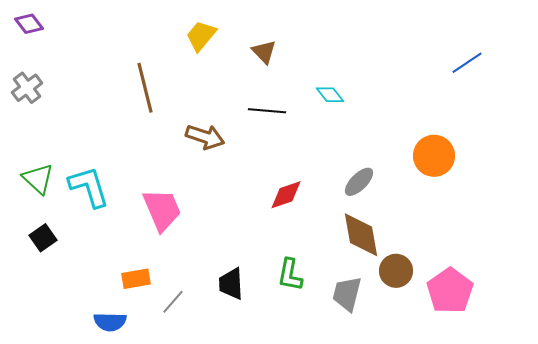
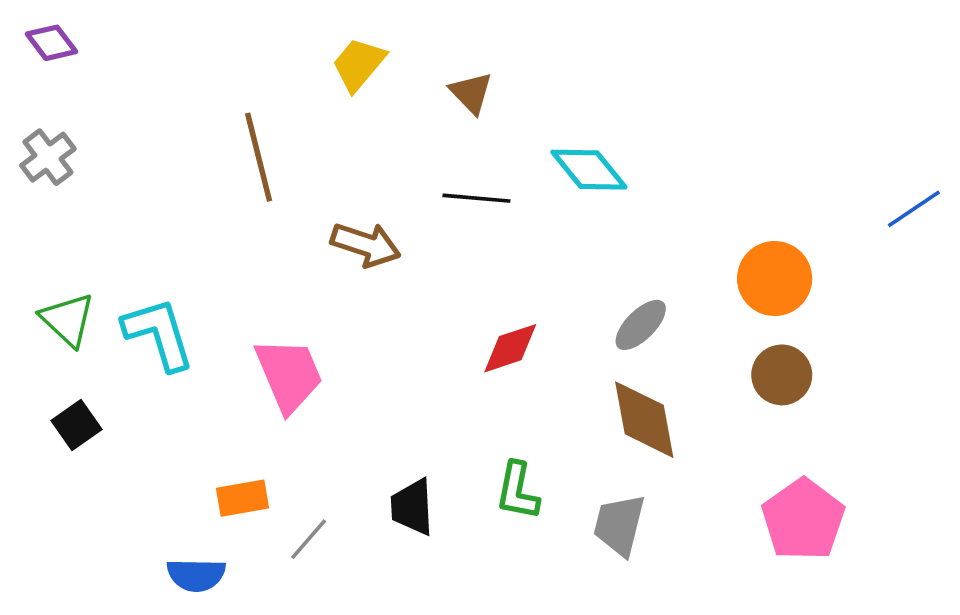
blue line: (467, 63) -> (914, 209), moved
cyan diamond: (330, 95) -> (589, 170), size x1.5
brown circle: (396, 271) -> (782, 375), moved

